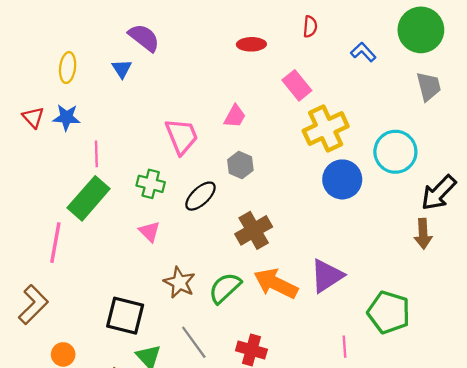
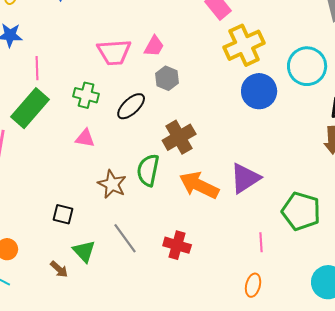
pink trapezoid: (235, 116) -> (154, 46), moved
pink trapezoid: (182, 136) -> (114, 52), turned 108
pink triangle: (150, 231) -> (85, 138), turned -35
green semicircle: (225, 288) -> (148, 170), moved, turned -36
black square: (125, 316) -> (63, 214), size x0.6

